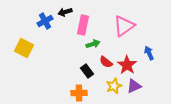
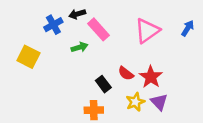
pink rectangle: (83, 25) -> (99, 29), turned -54
green arrow: (93, 44) -> (80, 47), moved
blue arrow: (149, 53) -> (188, 28), moved, turned 56
purple triangle: (134, 86) -> (159, 102), turned -49

